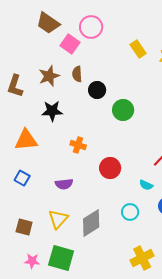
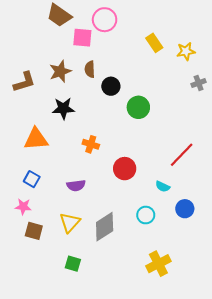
pink square: (70, 44) -> (82, 38), turned -30
brown L-shape: (15, 86) -> (24, 82), turned -125
green square: (61, 258) -> (73, 264), size x0.6
pink star: (32, 261) -> (23, 207), moved

